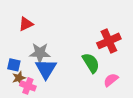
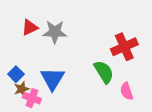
gray star: (40, 53) -> (55, 32), moved
blue square: (14, 65) -> (16, 74), turned 32
pink semicircle: (111, 80) -> (127, 91), turned -70

